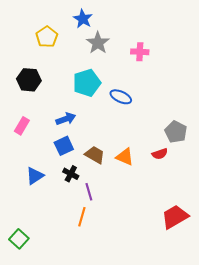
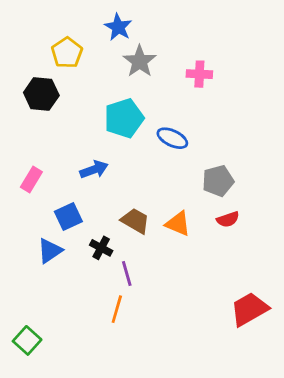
black hexagon: (29, 80) -> (41, 94), moved
gray pentagon: (176, 132) -> (218, 181), moved, turned 30
blue square: (64, 146) -> (68, 217), moved

